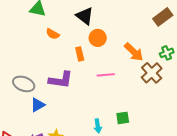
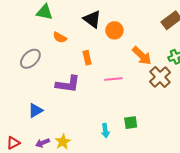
orange circle: (98, 38) -> (114, 30), moved
gray ellipse: (24, 84) -> (30, 59), moved, turned -65
blue triangle: (38, 105) -> (35, 110), moved

